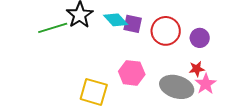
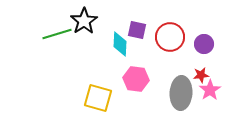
cyan diamond: (116, 20) -> (120, 44), moved, turned 45
gray ellipse: (177, 87) -> (181, 93), turned 76

